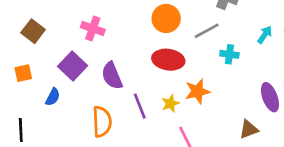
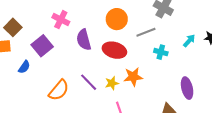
brown square: (33, 31) -> (13, 27), moved
purple semicircle: (112, 76) -> (84, 40), moved
purple line: (140, 106) -> (89, 82), turned -30
orange semicircle: (102, 122) -> (59, 90), turned 35

